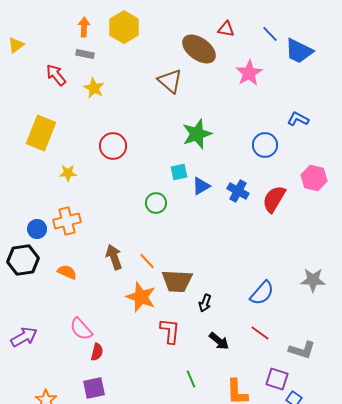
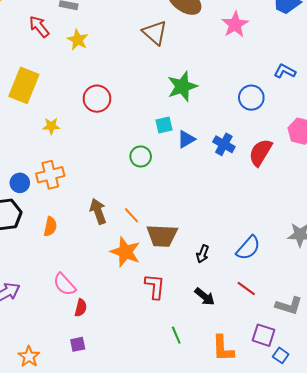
orange semicircle: (67, 272) -> (50, 227), turned 78
black arrow: (205, 303) -> (203, 254), moved
purple square: (94, 388) -> (78, 344), size x0.7

